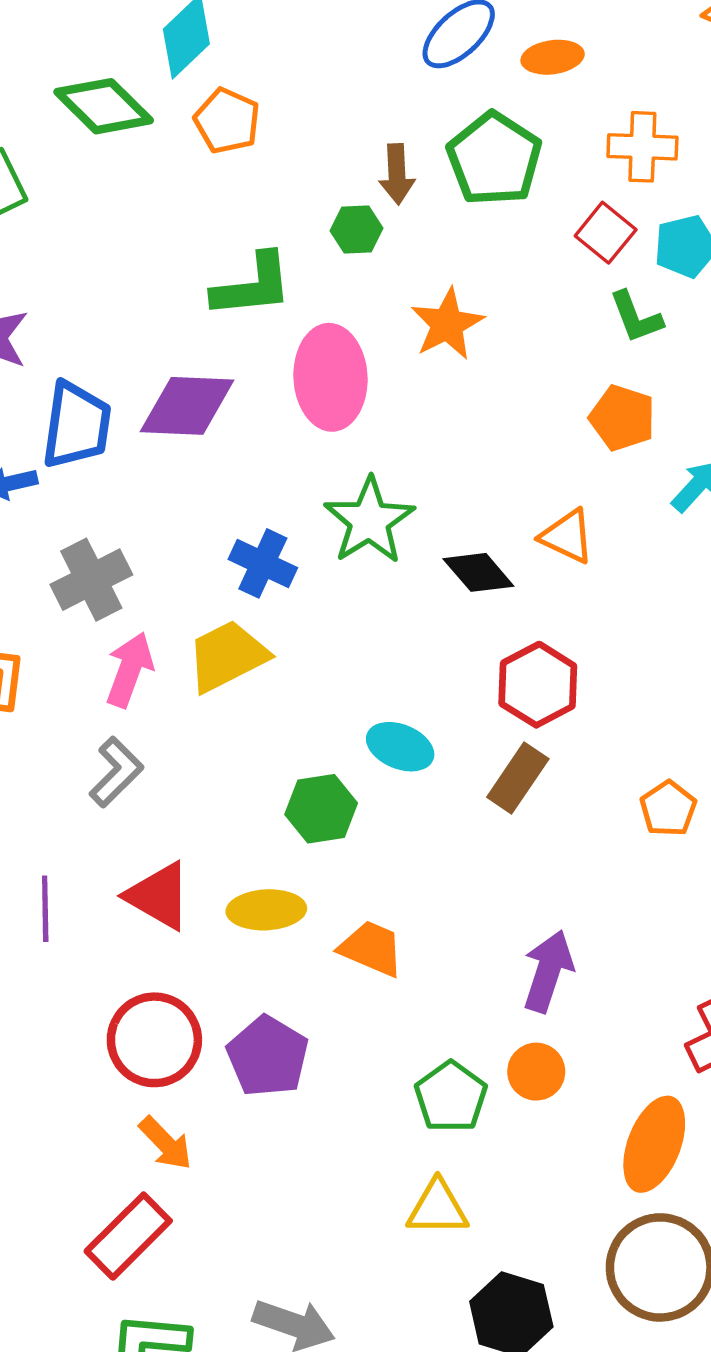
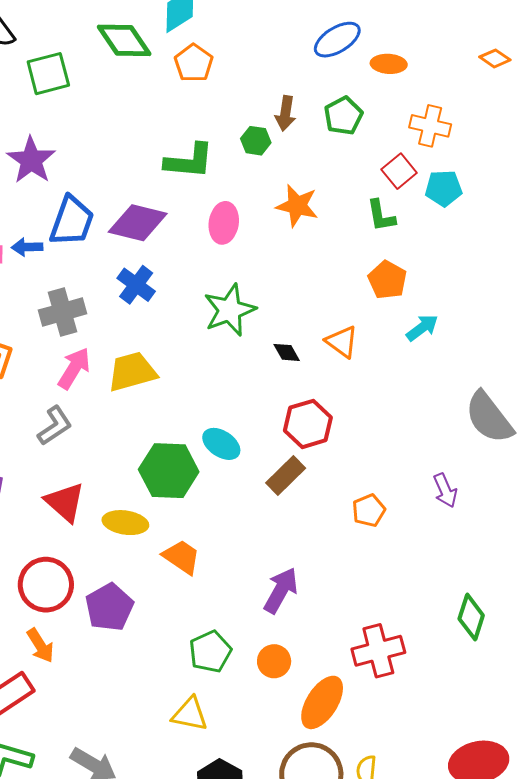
green pentagon: (494, 159) -> (343, 116), size x0.7
green L-shape: (636, 317) -> (381, 216), moved
orange star: (447, 324) -> (297, 206), turned 30
pink ellipse: (330, 377) -> (224, 223), size x0.7
blue cross: (263, 563) -> (136, 285), moved
black diamond: (478, 572) -> (287, 352), size x0.7
green hexagon: (321, 809) -> (169, 471), size x1.4
orange circle: (536, 1072) -> (274, 661), moved

